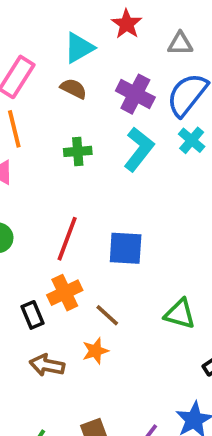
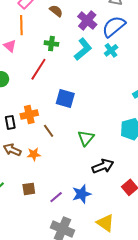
red line: (67, 239) -> (38, 69), moved
green triangle: (180, 314) -> (86, 138), turned 42
orange star: (95, 351) -> (34, 154), moved

